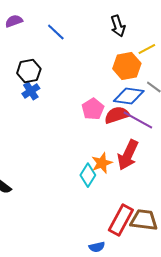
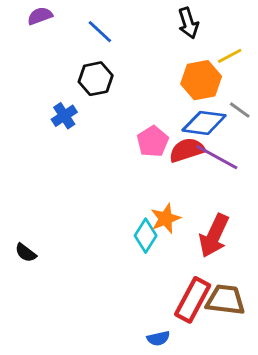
black hexagon: (29, 71) -> (96, 79), moved
red arrow: (128, 155) -> (214, 236), moved

